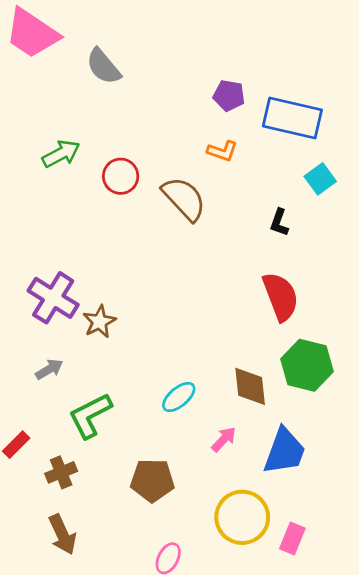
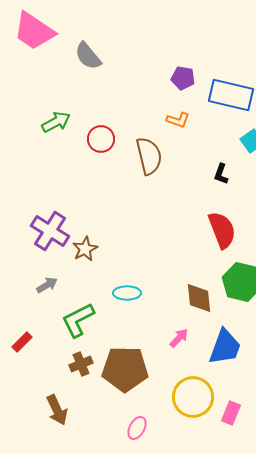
brown semicircle: (184, 199) -> (149, 156), turned 30
cyan ellipse: (179, 397) -> (127, 293), moved, turned 40
brown cross: (61, 472) -> (81, 364), moved
brown pentagon: (152, 480) -> (125, 369), size x1.4

